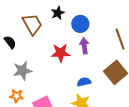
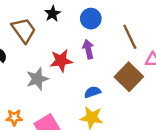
blue circle: (80, 24) -> (91, 19), moved
gray star: (22, 71) -> (37, 79), moved

